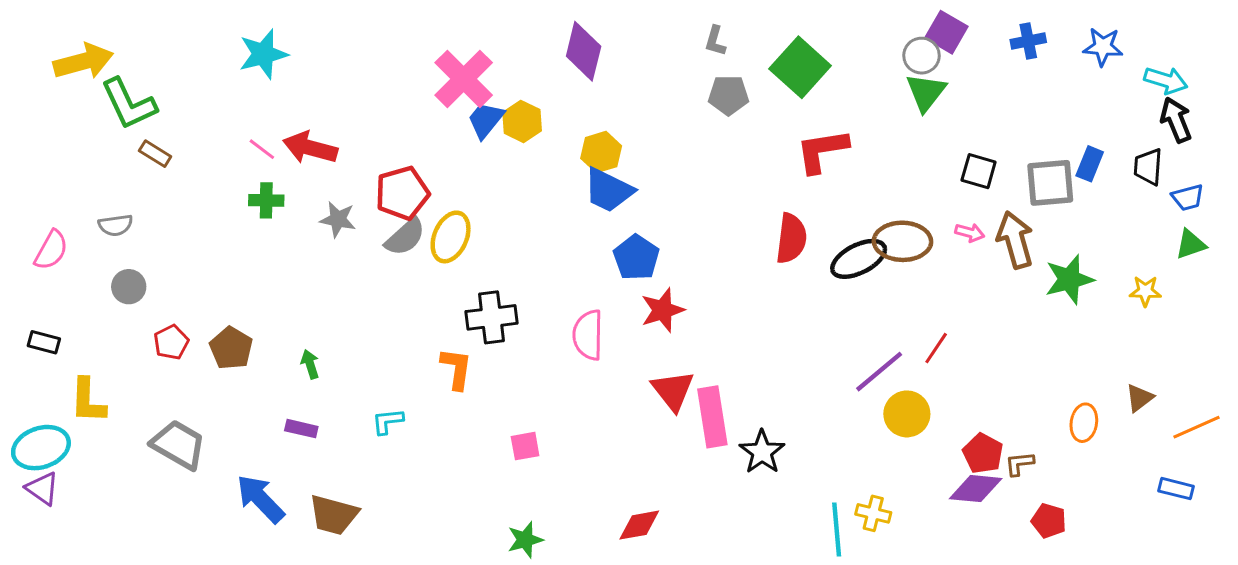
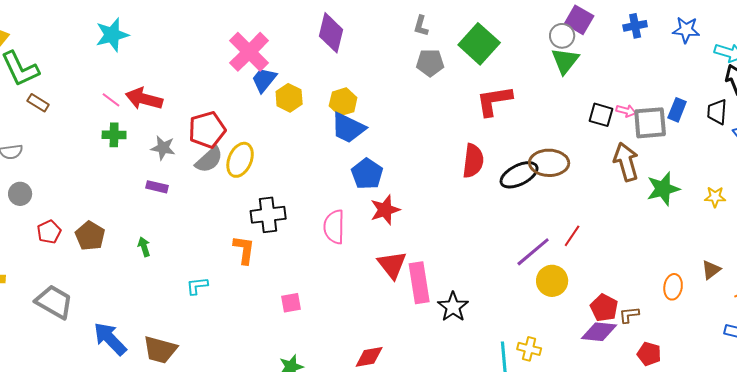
yellow hexagon: (522, 121) -> (289, 98), moved
pink arrow: (970, 233) -> (626, 111), moved
purple rectangle: (301, 429) -> (157, 187), moved

